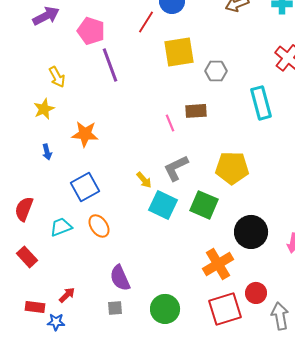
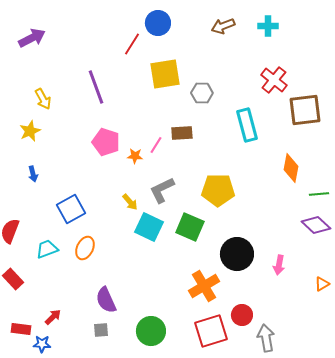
pink pentagon: (91, 31) -> (106, 142), moved
pink line: (170, 123) -> (156, 145), turned 54
orange star: (85, 134) -> (135, 156), moved, size x0.6
orange ellipse: (99, 226) -> (85, 248), turned 60

